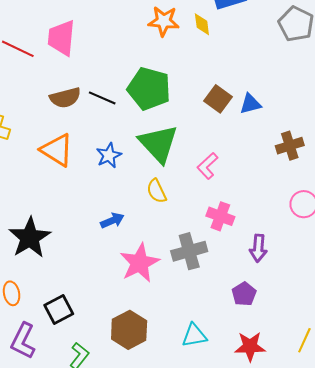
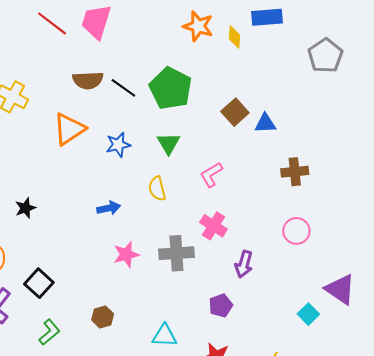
green triangle: (158, 144) -> (168, 143), size x0.6
orange triangle: (57, 150) -> (69, 129), turned 42
black star: (30, 238) -> (25, 208), size x0.5
pink star: (140, 263) -> (126, 255), size x0.7
black square: (59, 310) -> (39, 283), turned -32
brown hexagon: (129, 330) -> (103, 317), size x0.6

